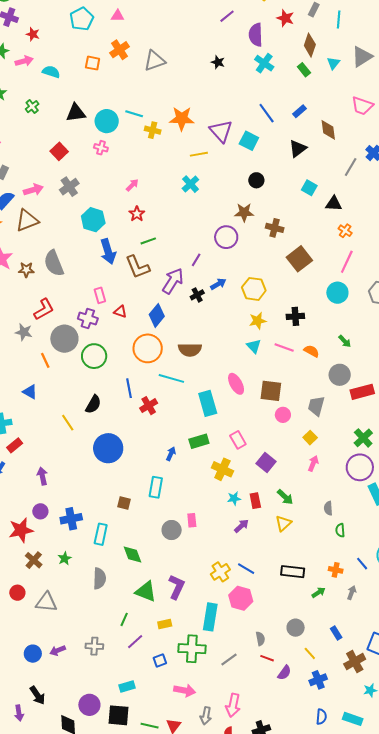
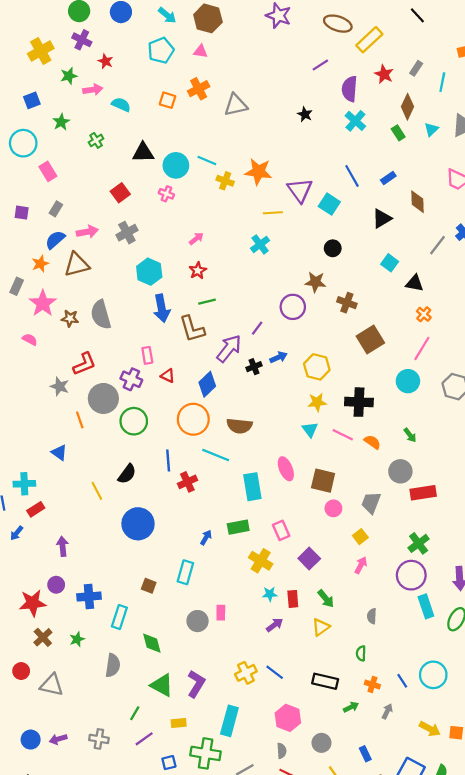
black cross: (295, 316) -> (359, 402), size x1.4
green semicircle: (340, 530) -> (361, 653), moved
pink hexagon: (241, 598) -> (288, 718), moved

